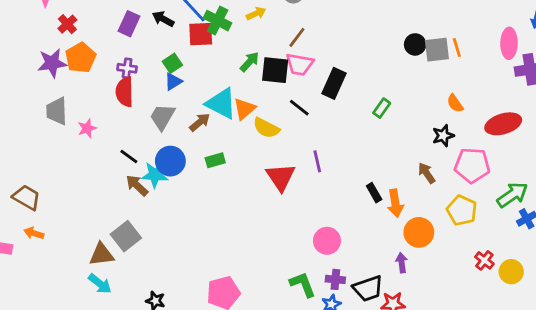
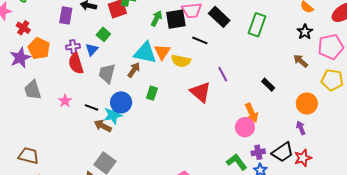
blue triangle: (173, 82) -> (92, 50), moved
black rectangle: (334, 83) -> (219, 17), turned -55
green rectangle: (382, 108) -> (257, 25), size x1.6
pink star: (87, 128) -> (65, 101), moved
green rectangle: (215, 160) -> (152, 93), turned -40
orange arrow: (395, 203) -> (252, 113), moved

